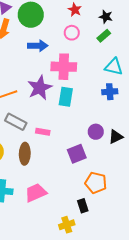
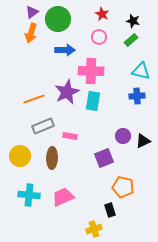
gray rectangle: (16, 122) -> (43, 126), turned -50

